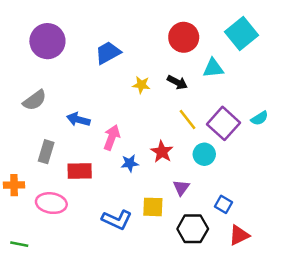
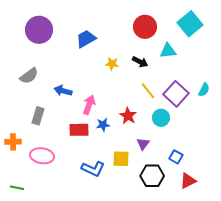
cyan semicircle: (260, 118) -> (204, 90), turned -32
red rectangle: (80, 171) -> (79, 130), moved

